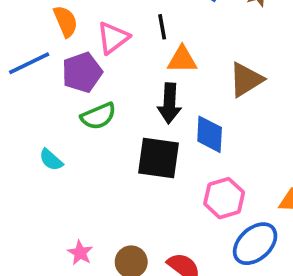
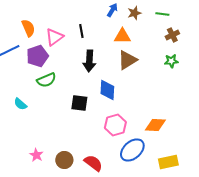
orange triangle: (182, 60) -> (122, 36), moved
black arrow: (169, 103) -> (89, 61), moved
black square: (159, 158) -> (79, 103), size x0.7

